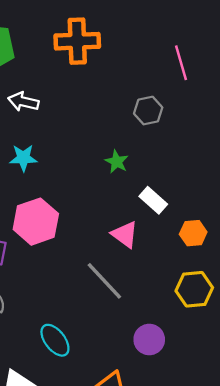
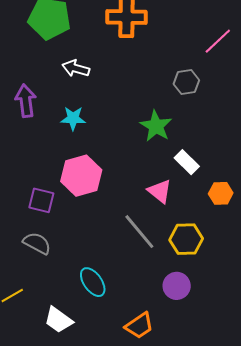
pink line: (181, 63) -> (218, 41), turned 60
green star: (117, 162) -> (156, 126), size x1.5
yellow hexagon: (194, 289) -> (186, 239), moved

